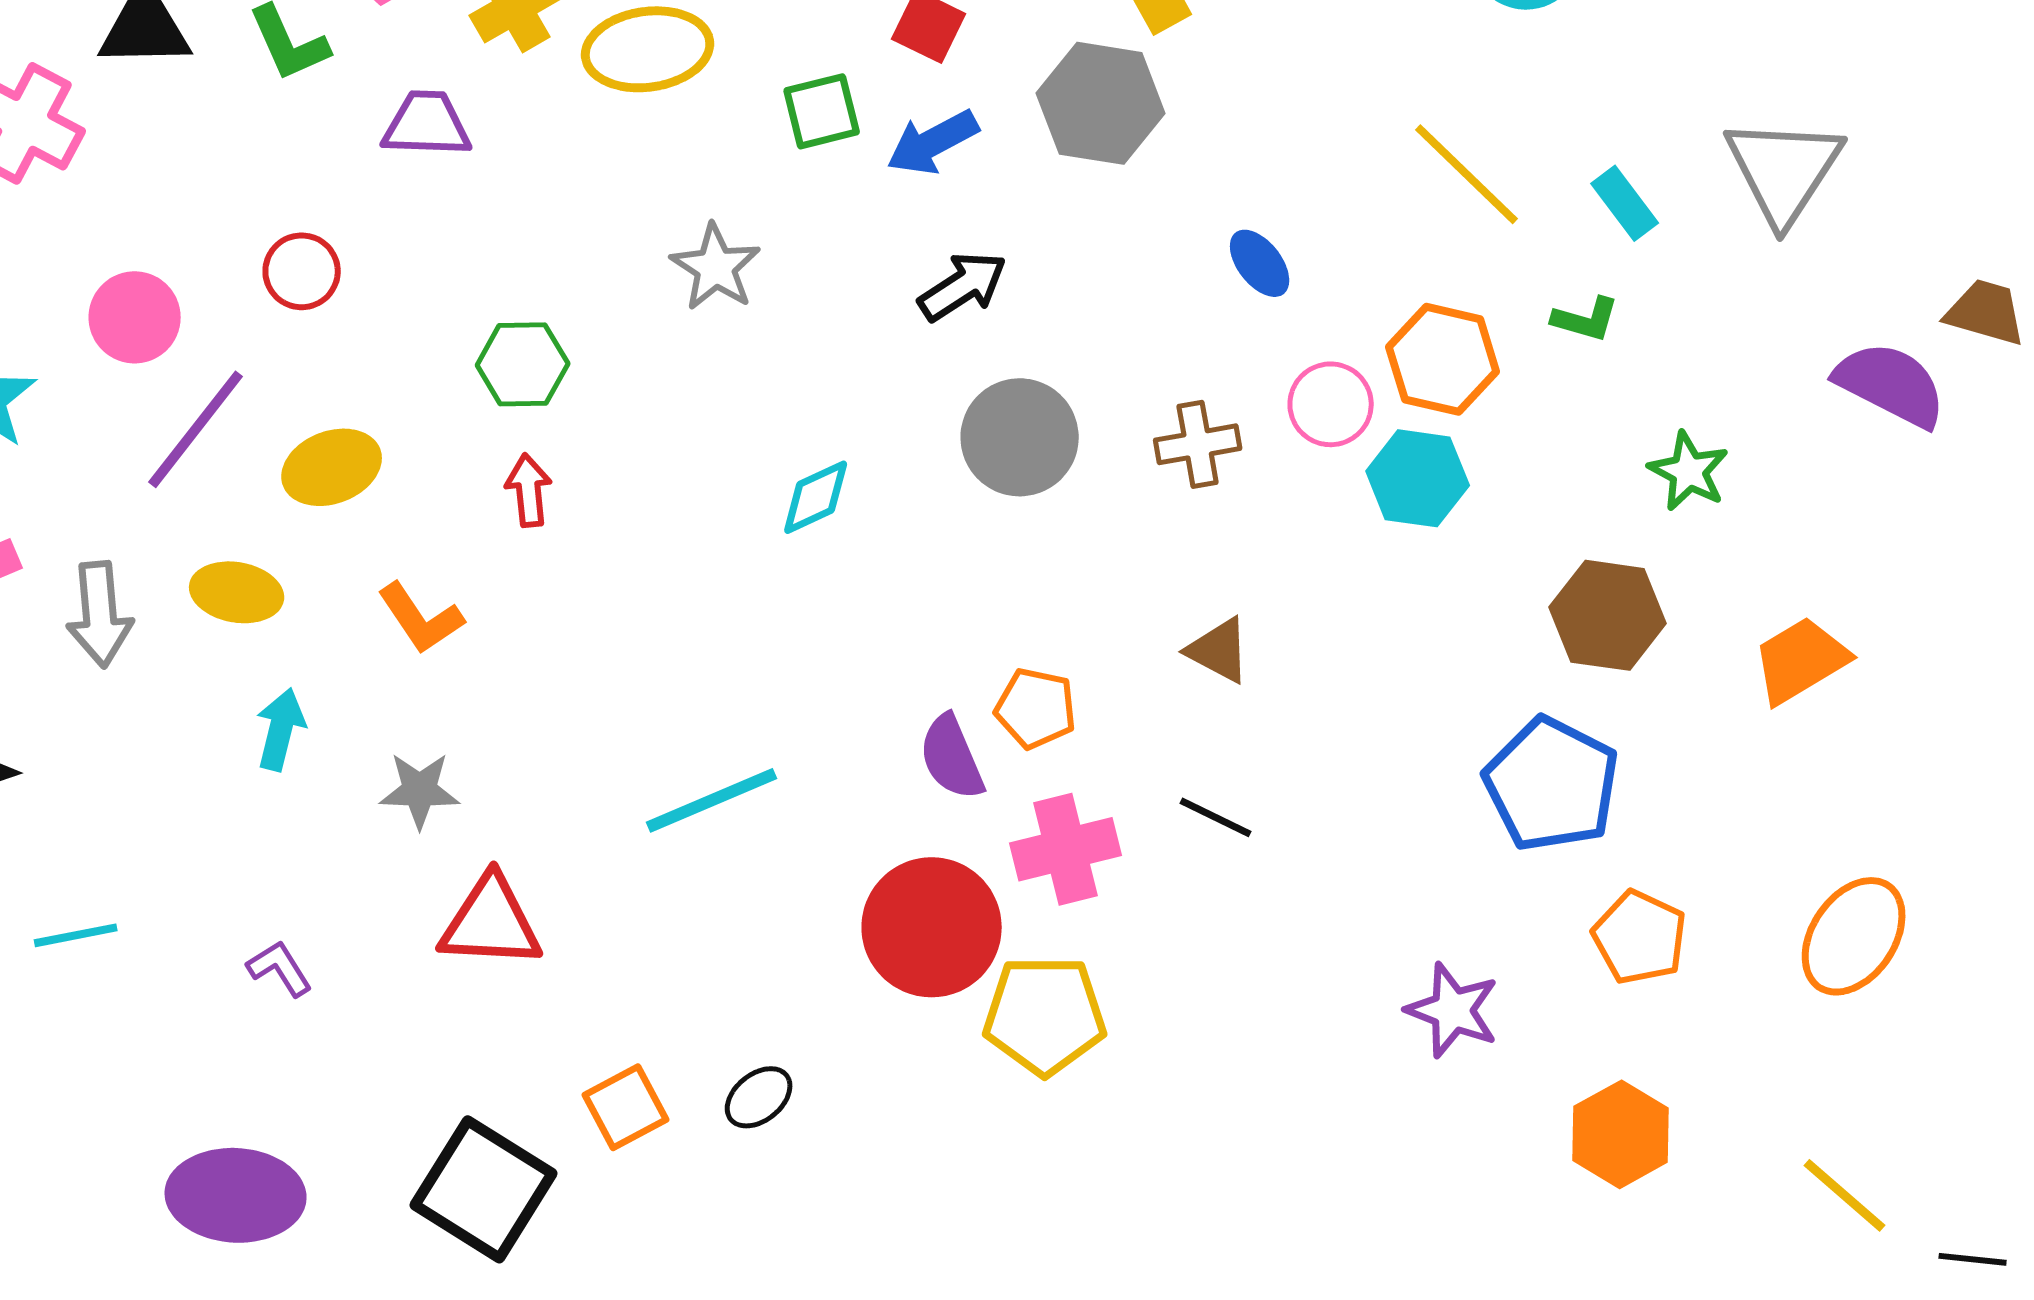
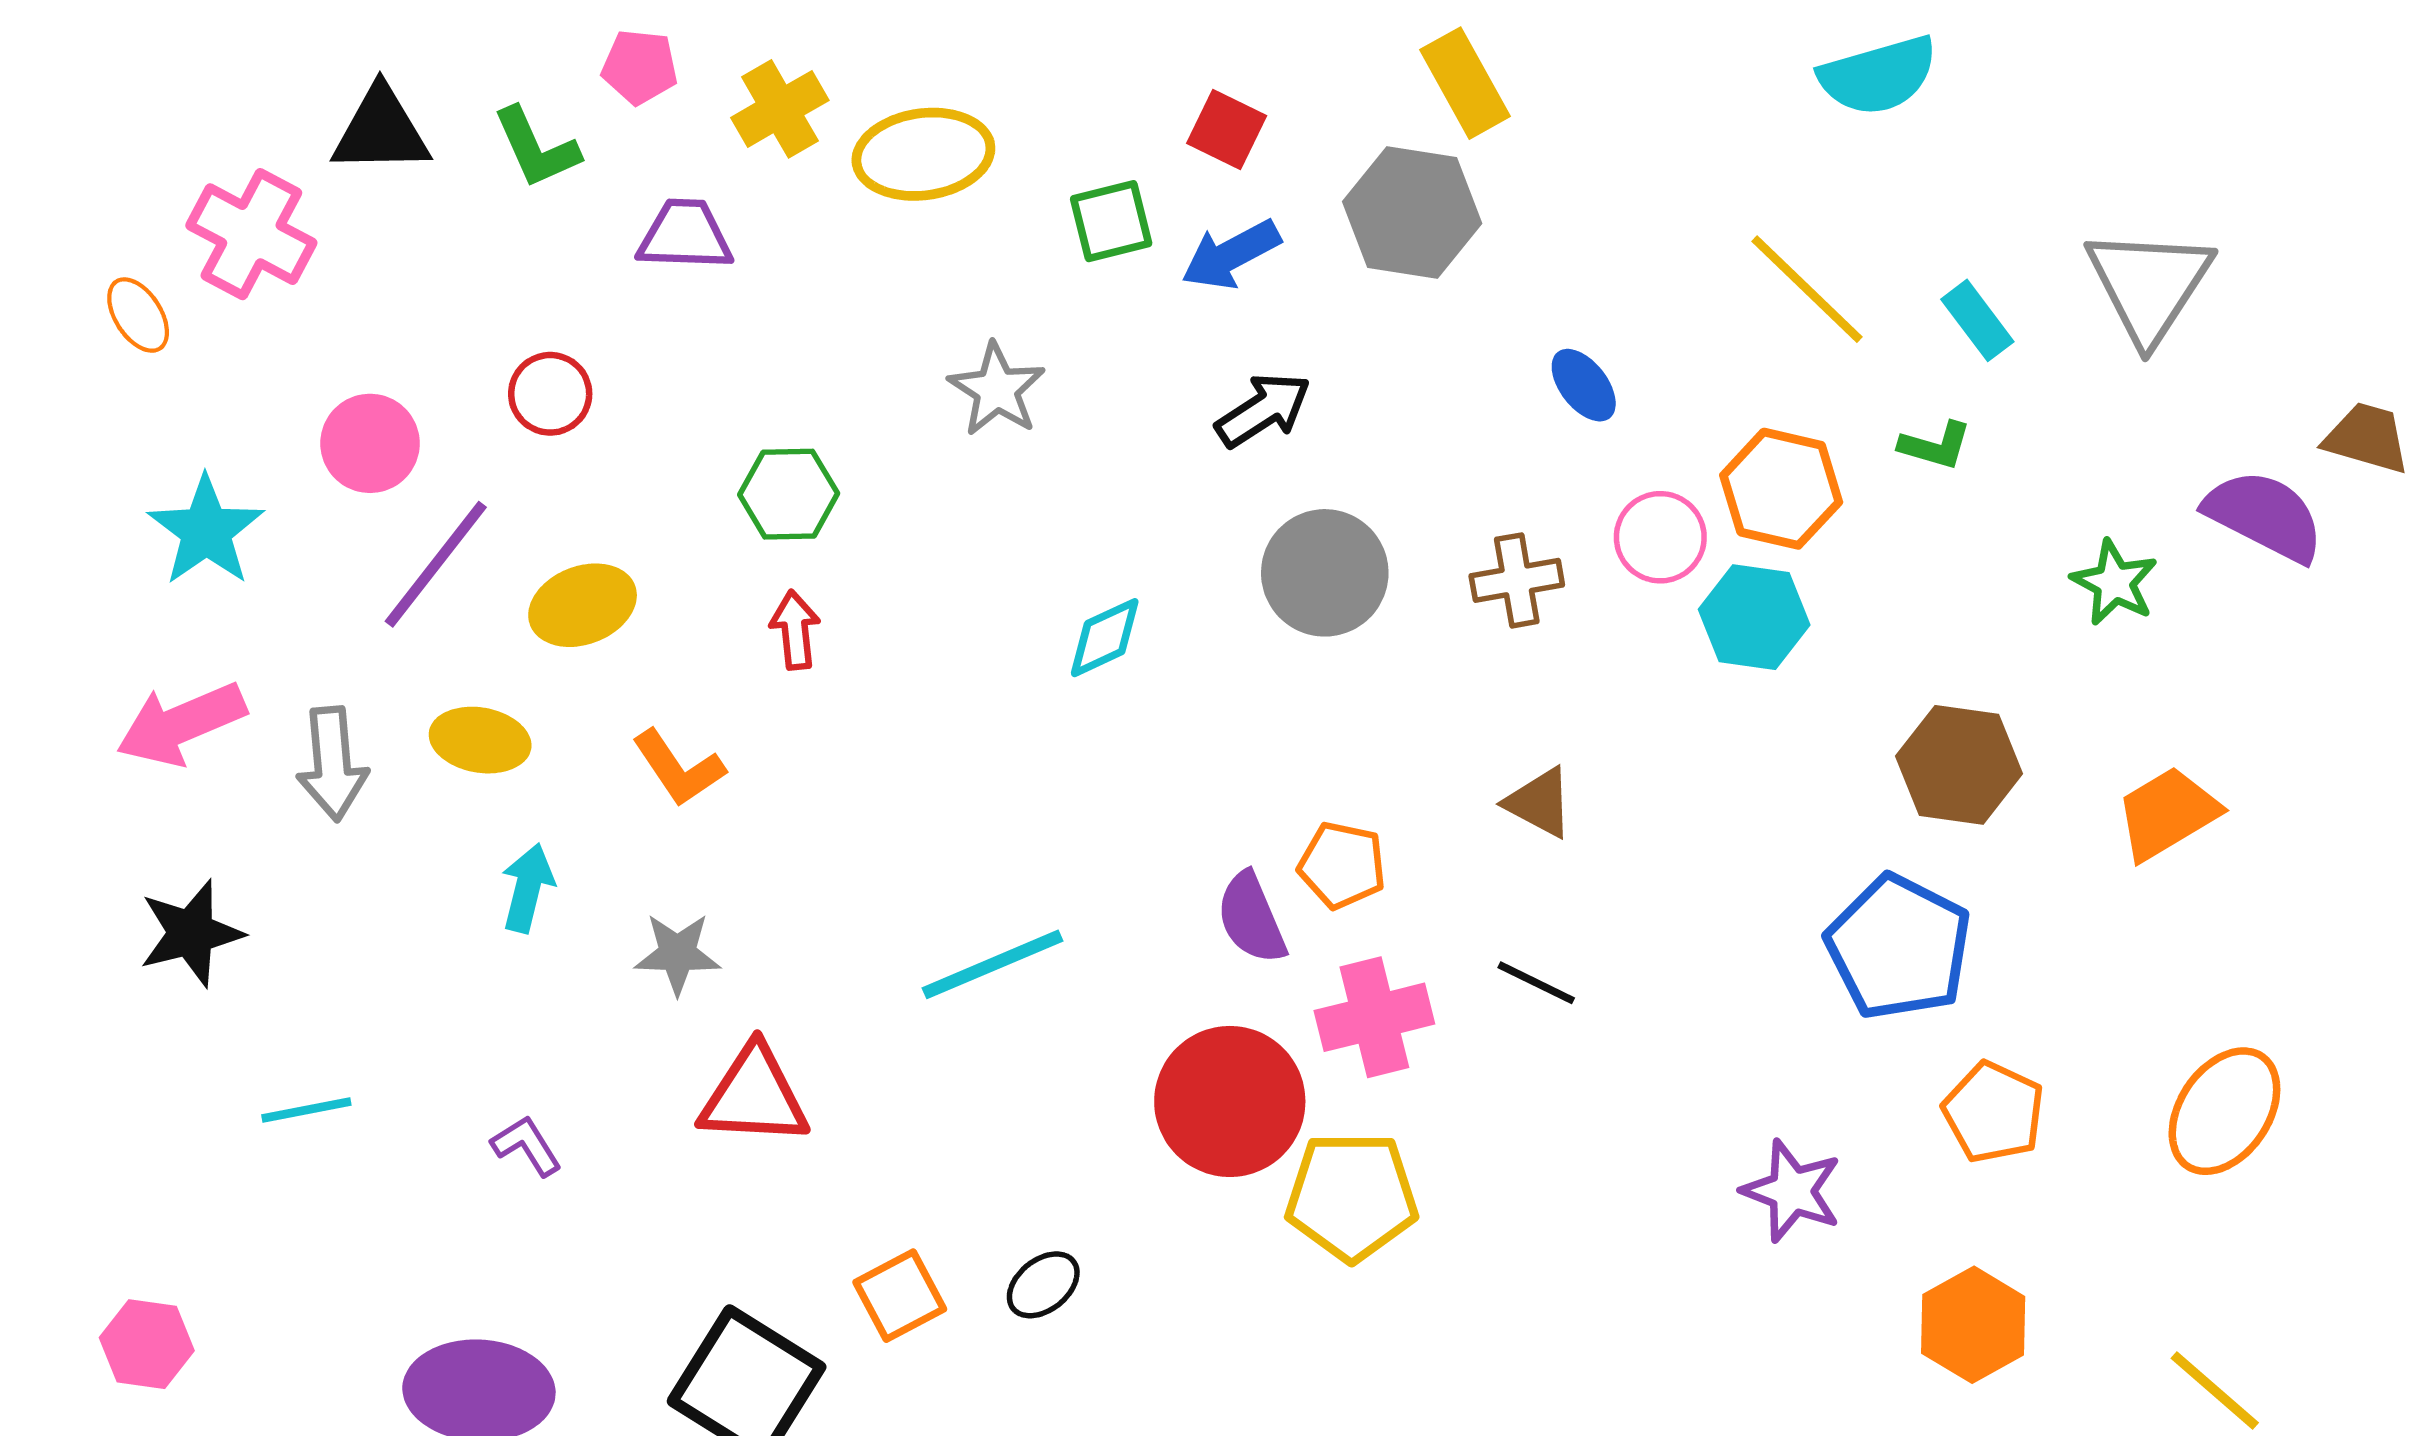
green star: (1689, 471) -> (2114, 583), moved

